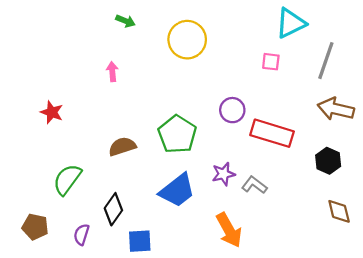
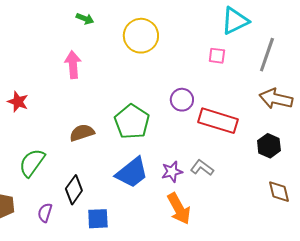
pink arrow: (112, 72) -> (73, 65), size x1.5
purple star: (224, 174) -> (172, 172), moved

